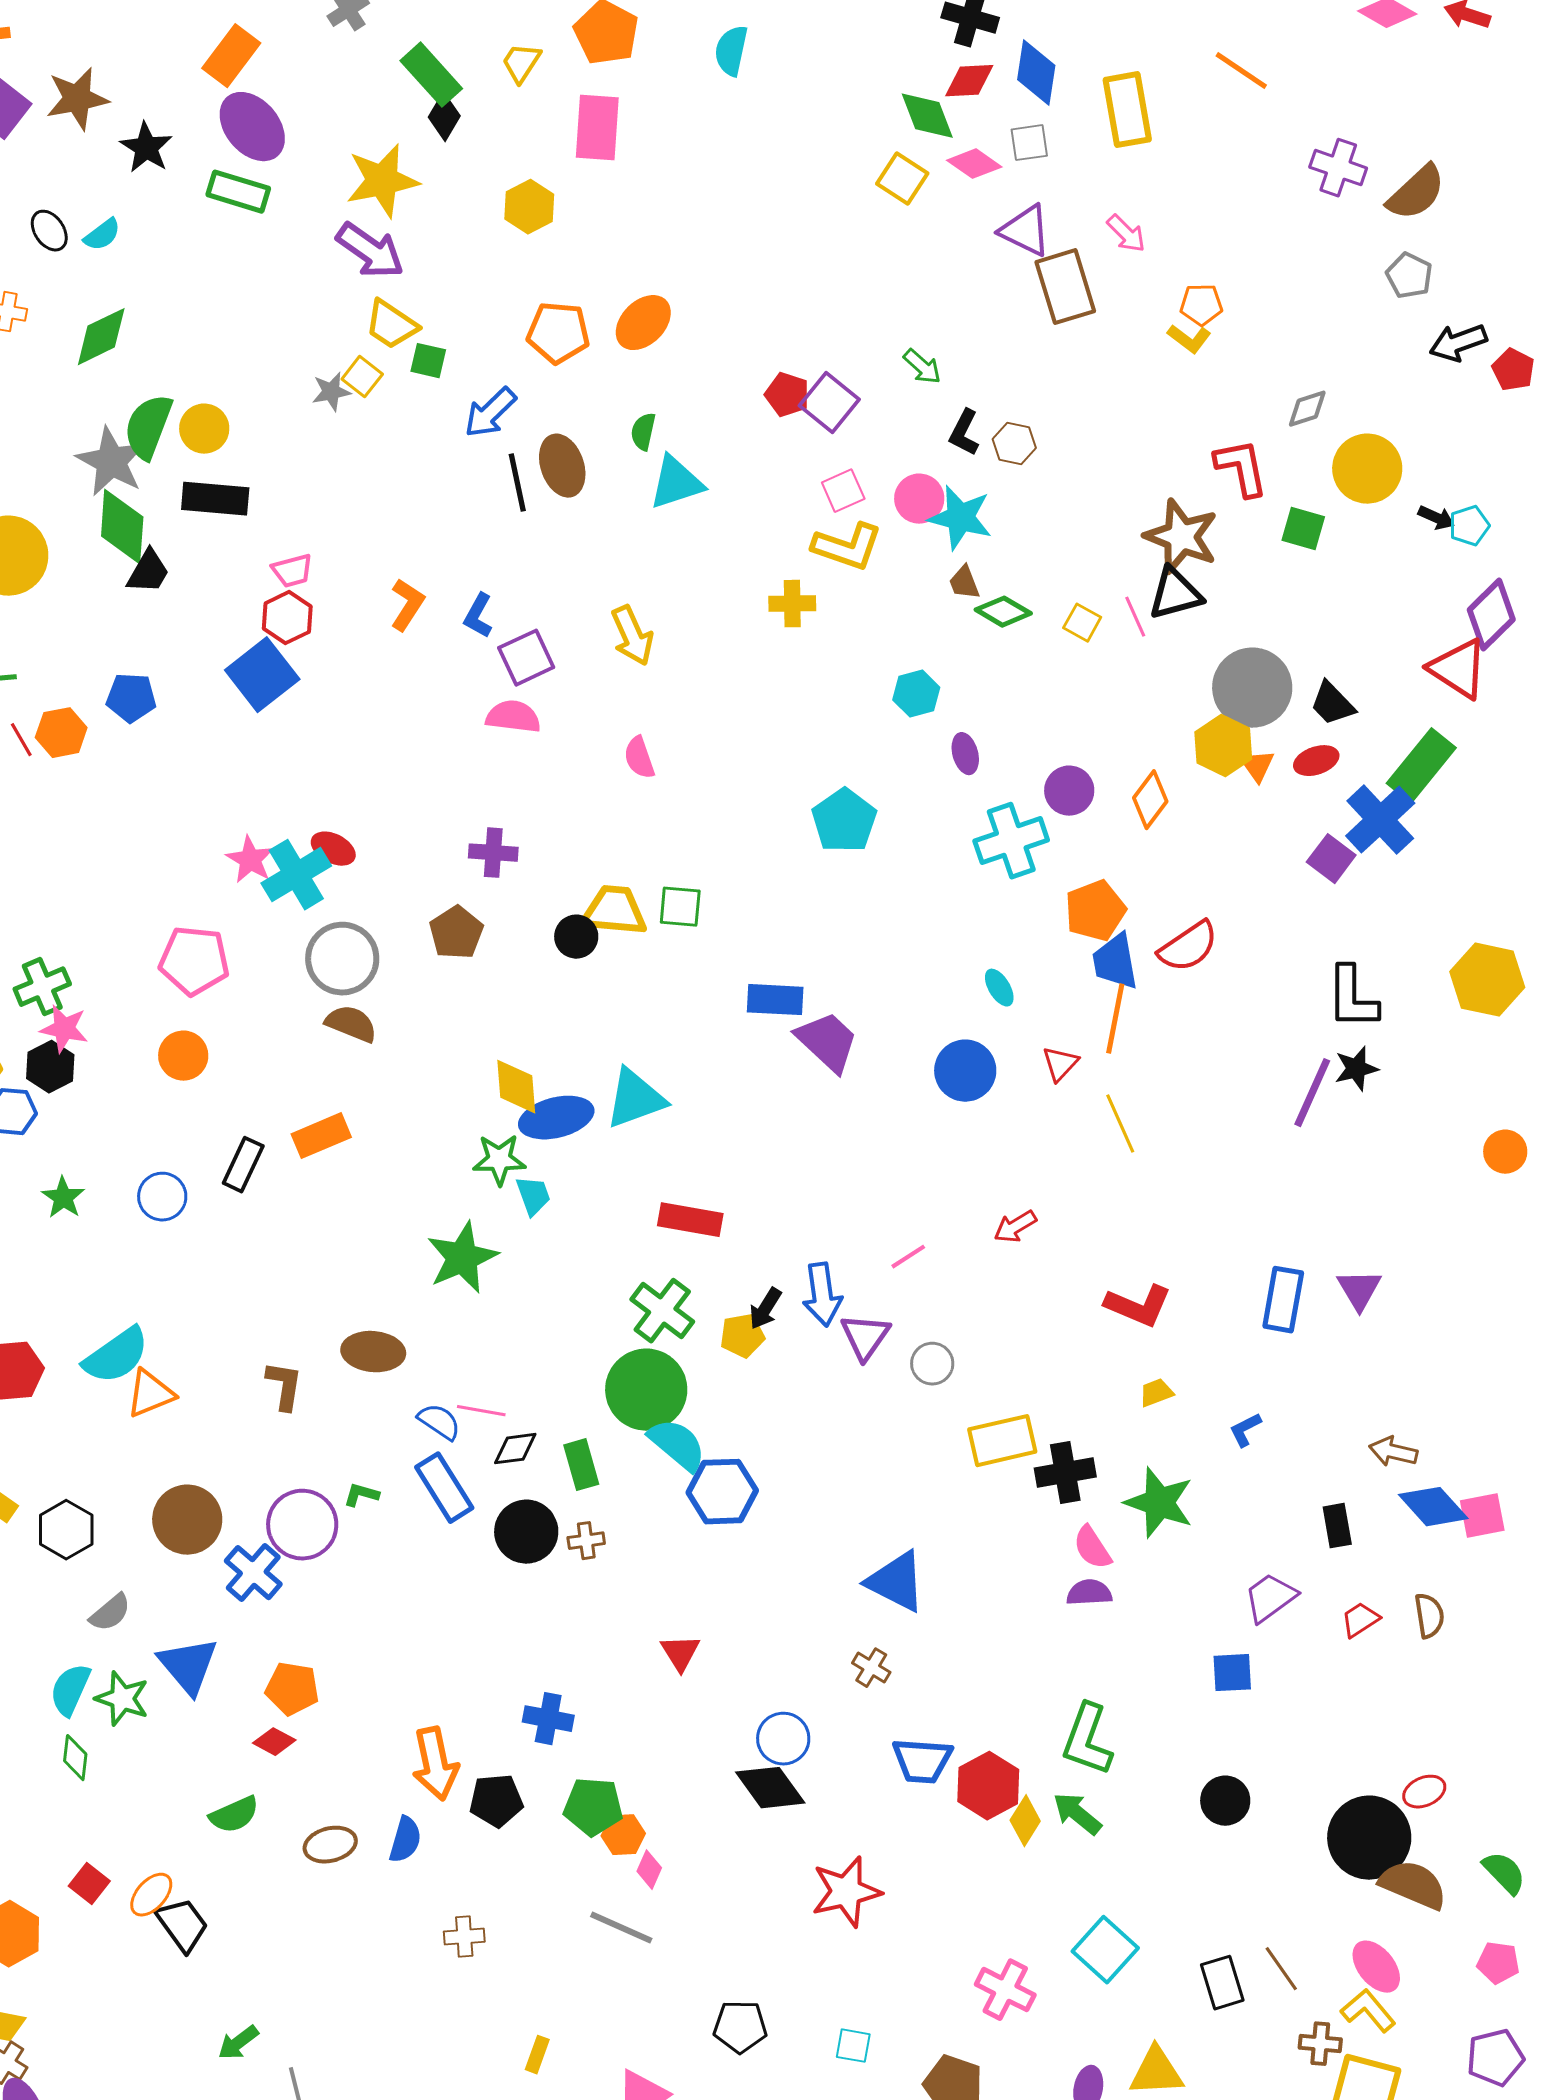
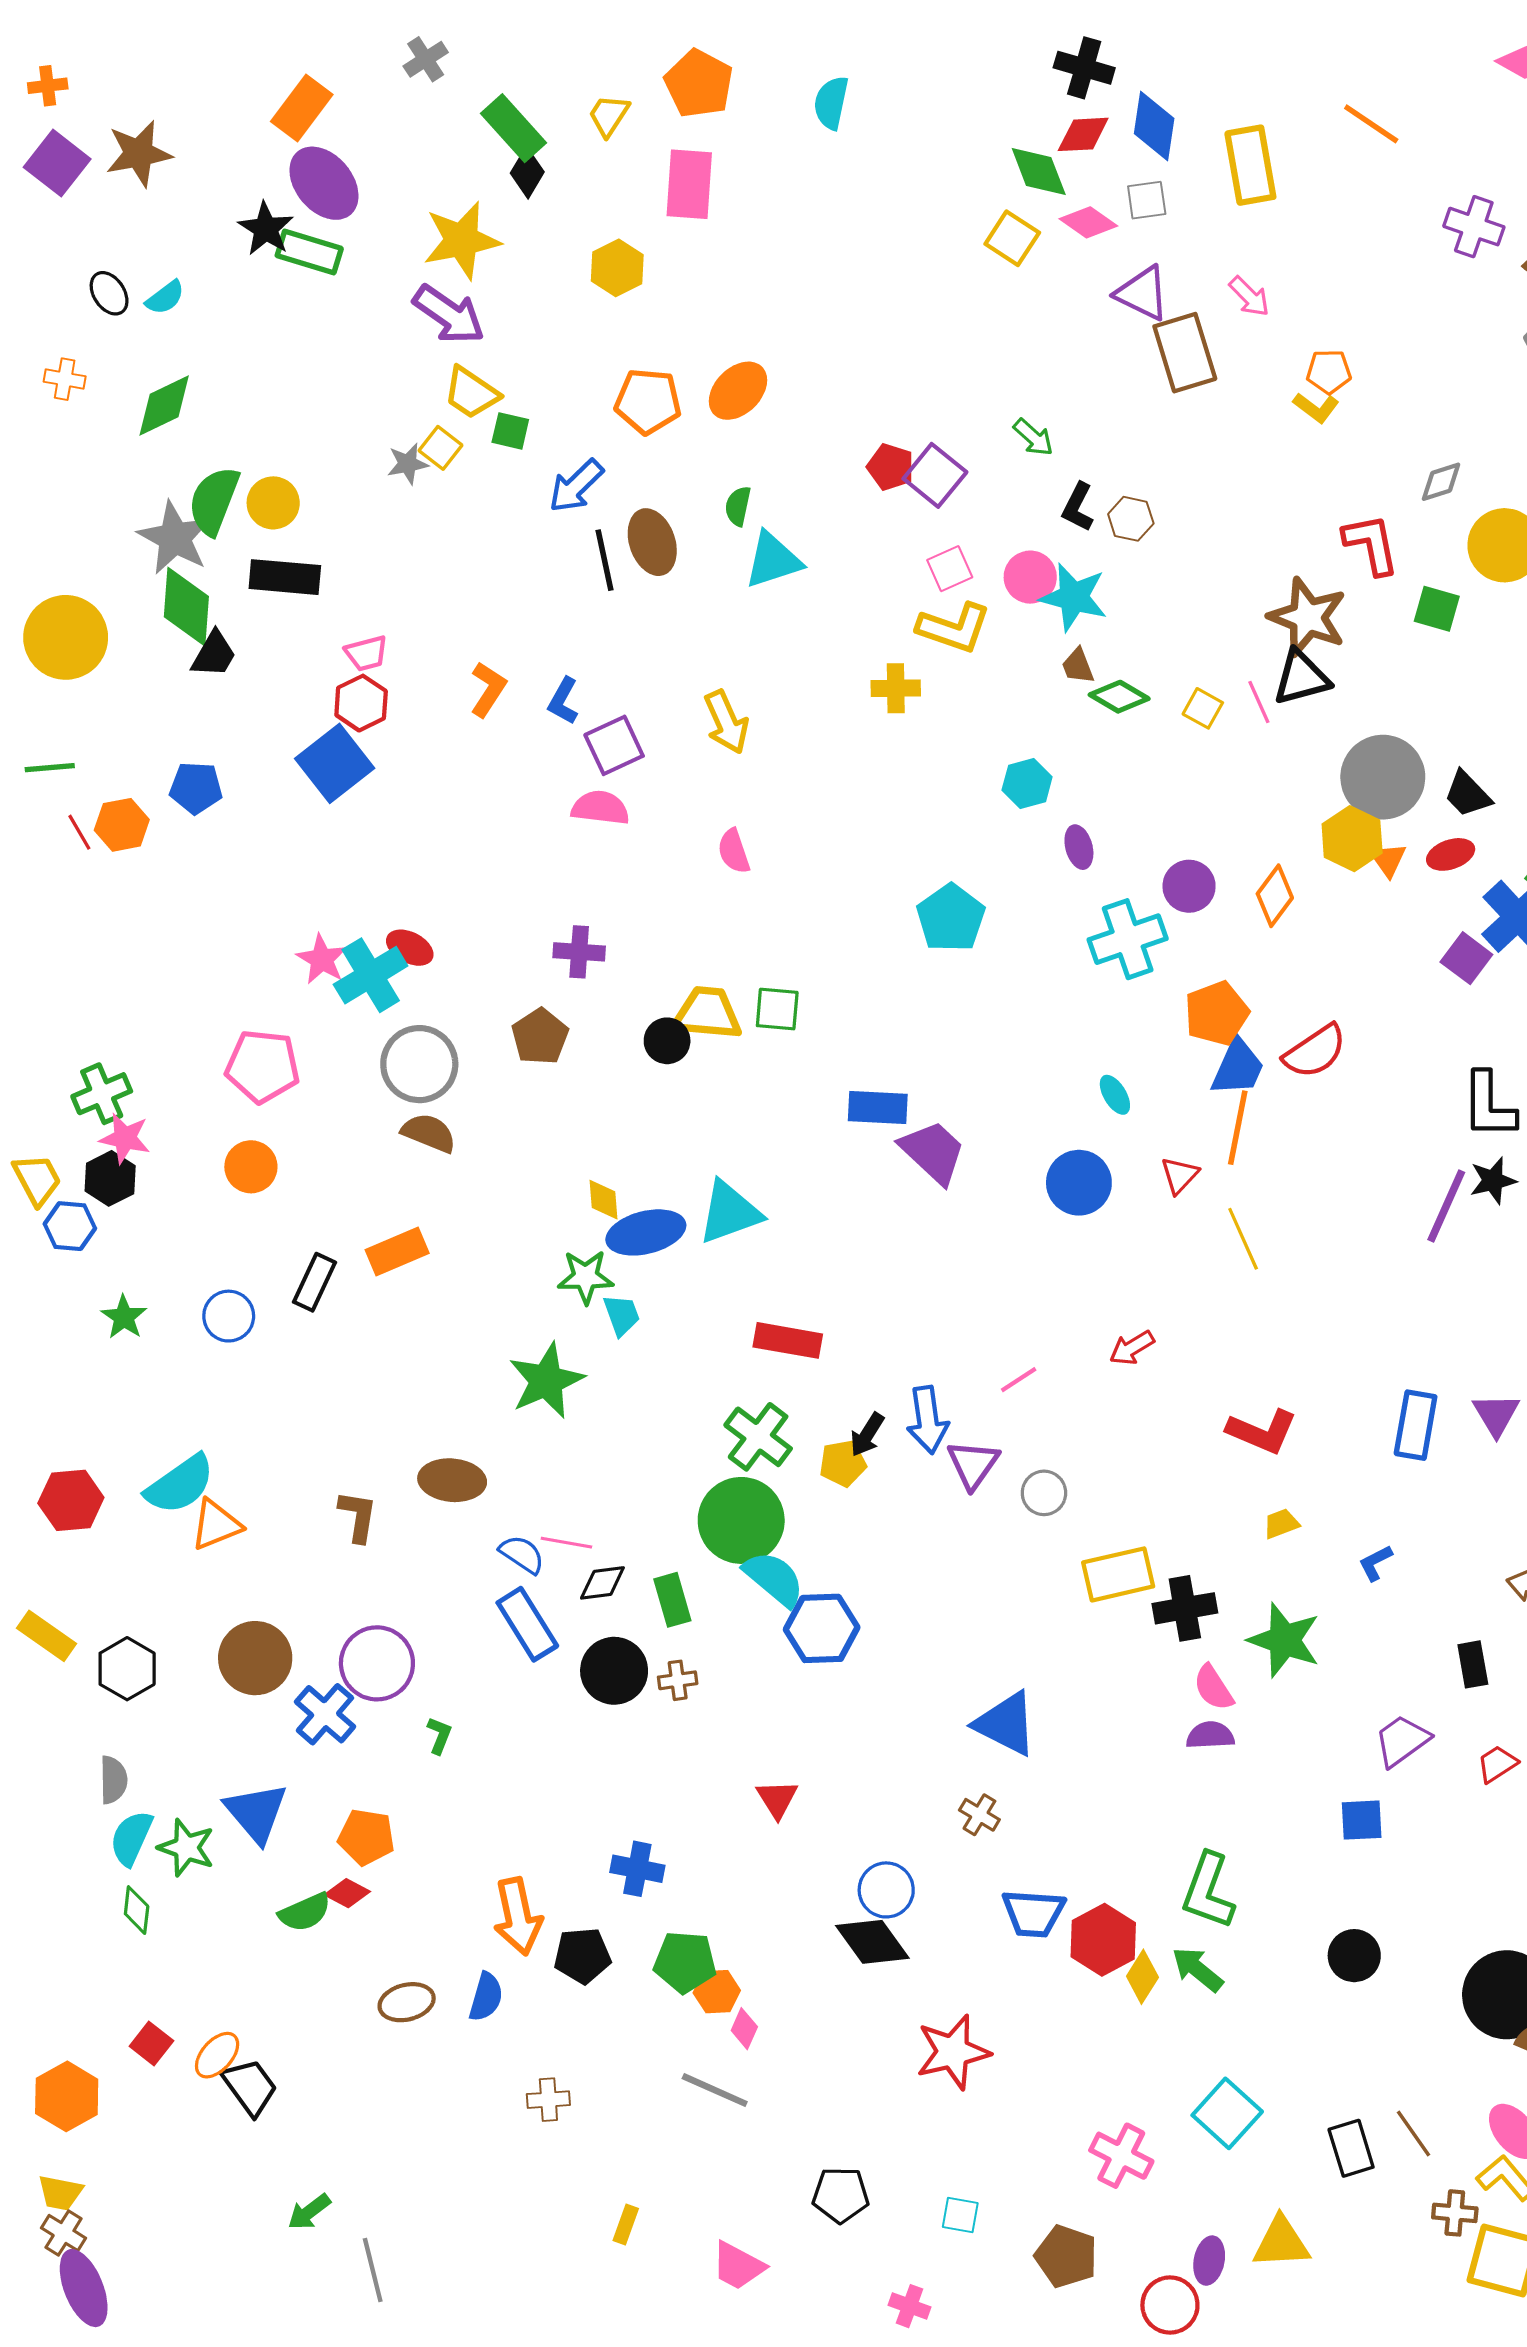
black star: (146, 148) -> (266, 229), moved
blue trapezoid: (1115, 962) -> (1238, 1067), turned -146
yellow diamond: (516, 1087) -> (604, 1200), size x0.7
green L-shape: (361, 1495) -> (439, 1735), moved, turned 96
gray semicircle: (110, 1613) -> (113, 1780), moved, turned -51
green semicircle: (234, 1815) -> (305, 1912), moved

